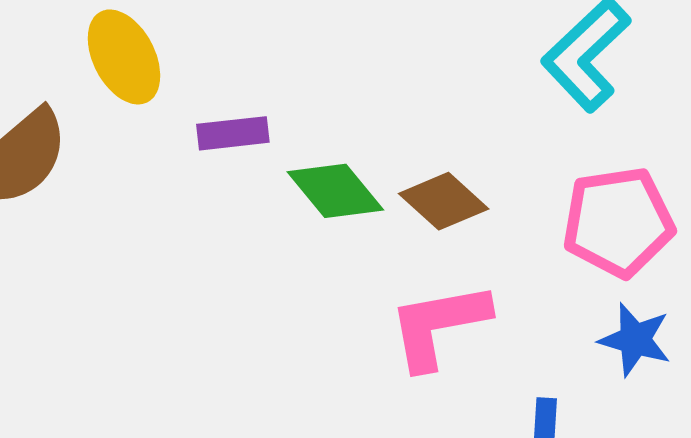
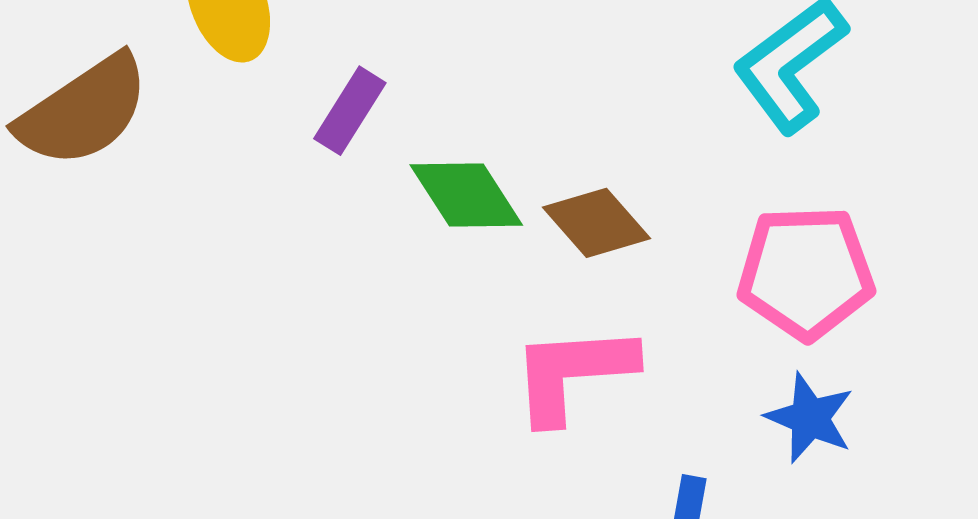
purple rectangle: (233, 133) -> (350, 111), turned -58

